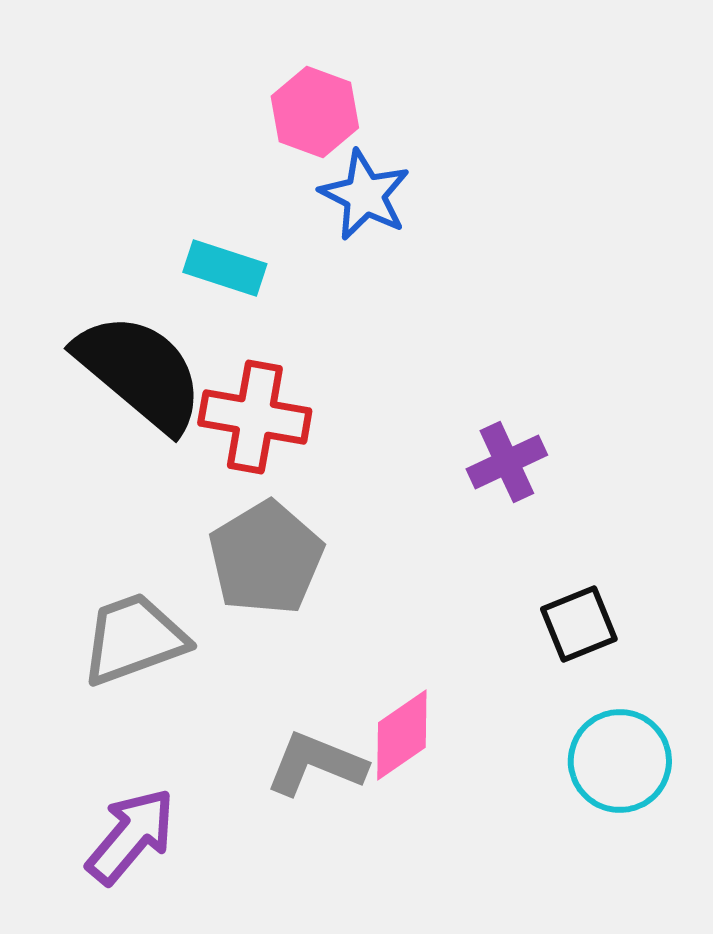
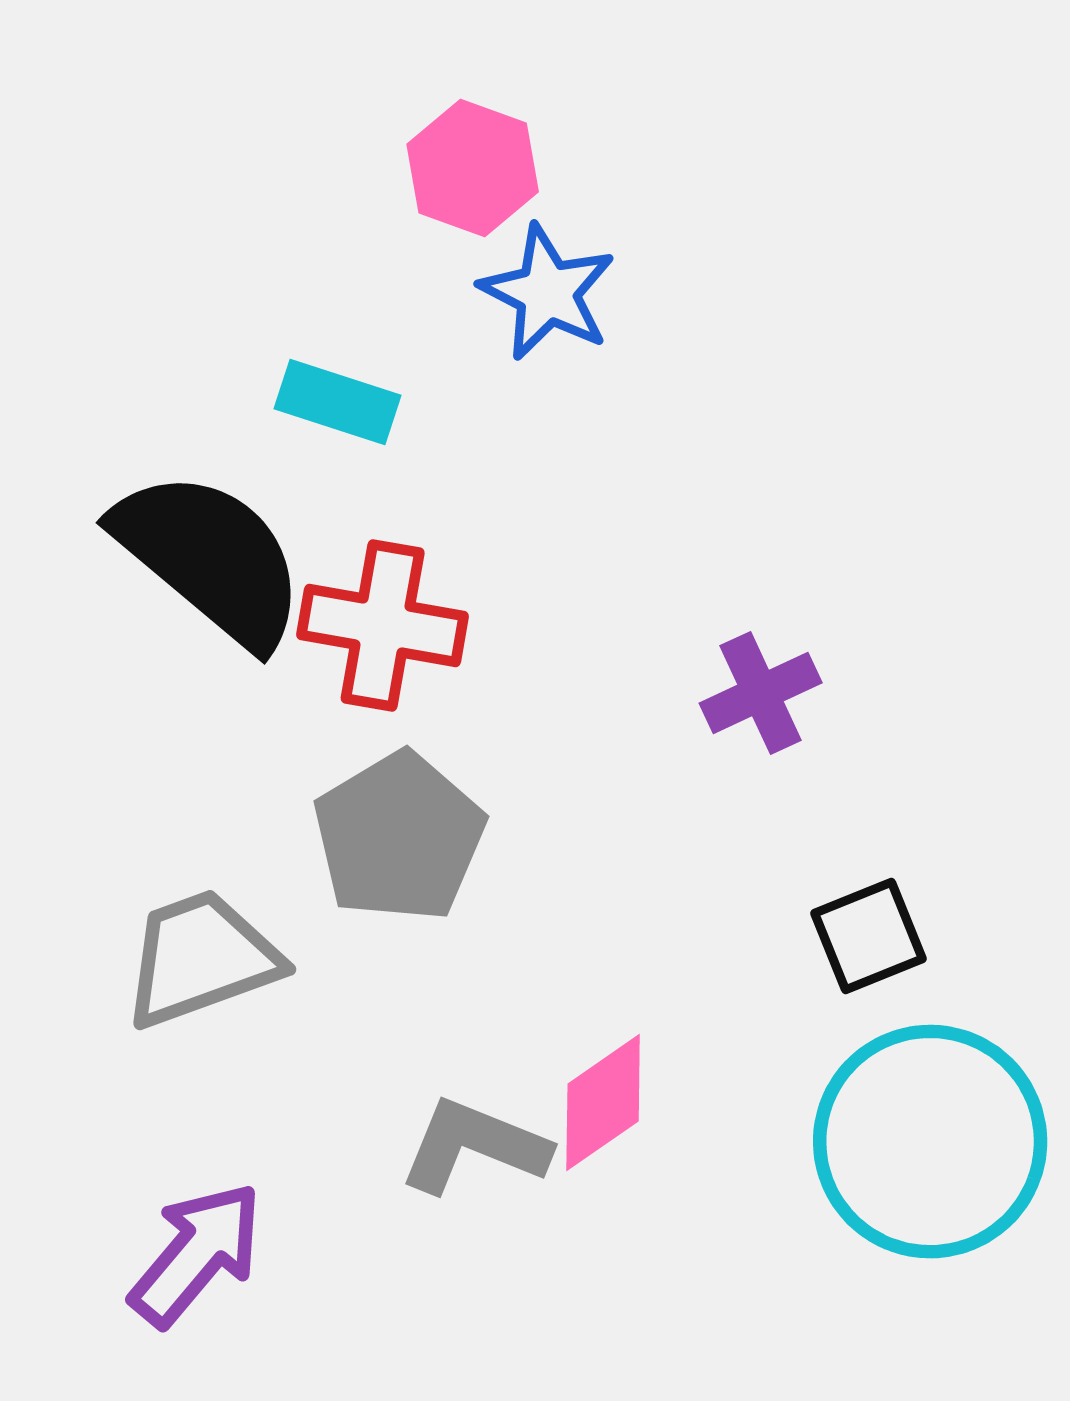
cyan circle: (620, 761) -> (930, 1142), size x1.5

